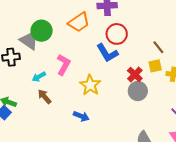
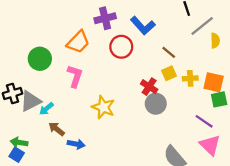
gray triangle: (29, 40) -> (31, 101), moved, turned -50
blue L-shape: (107, 53) -> (143, 26), moved
pink L-shape: (63, 65) -> (75, 76), moved
blue arrow: (81, 116) -> (76, 144), moved

